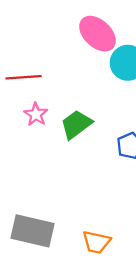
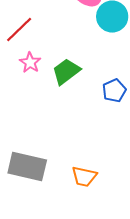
red line: (24, 77) -> (19, 30), turned -40

